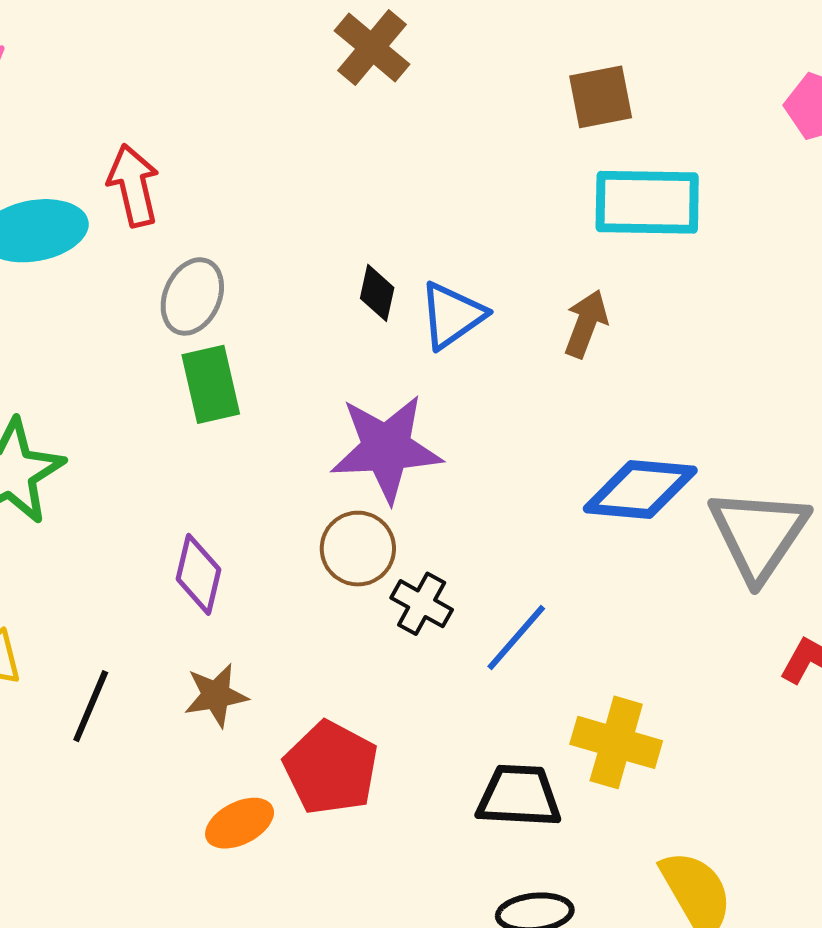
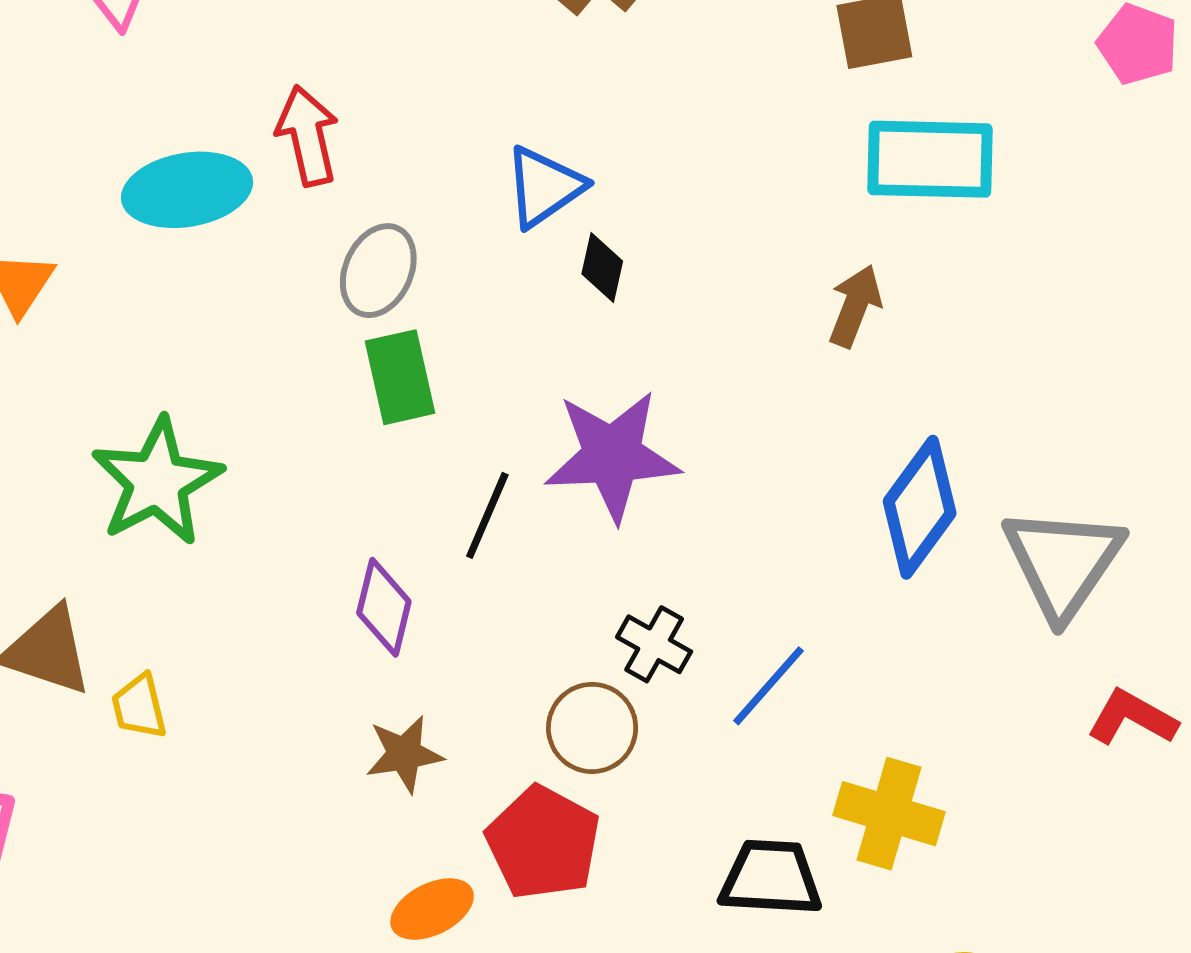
blue triangle: (452, 315) -> (544, 187), moved
blue diamond: (640, 489) -> (920, 507), turned -59
brown circle: (358, 549) -> (592, 728), moved
black line: (91, 706) -> (487, 515), moved

